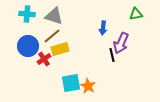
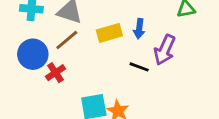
yellow rectangle: (60, 49) -> (109, 33), moved
black line: (112, 55) -> (139, 67), moved, turned -56

